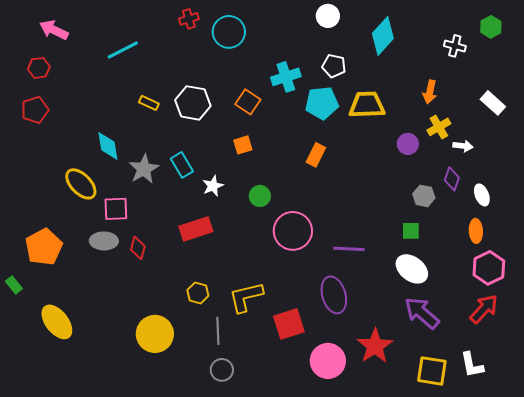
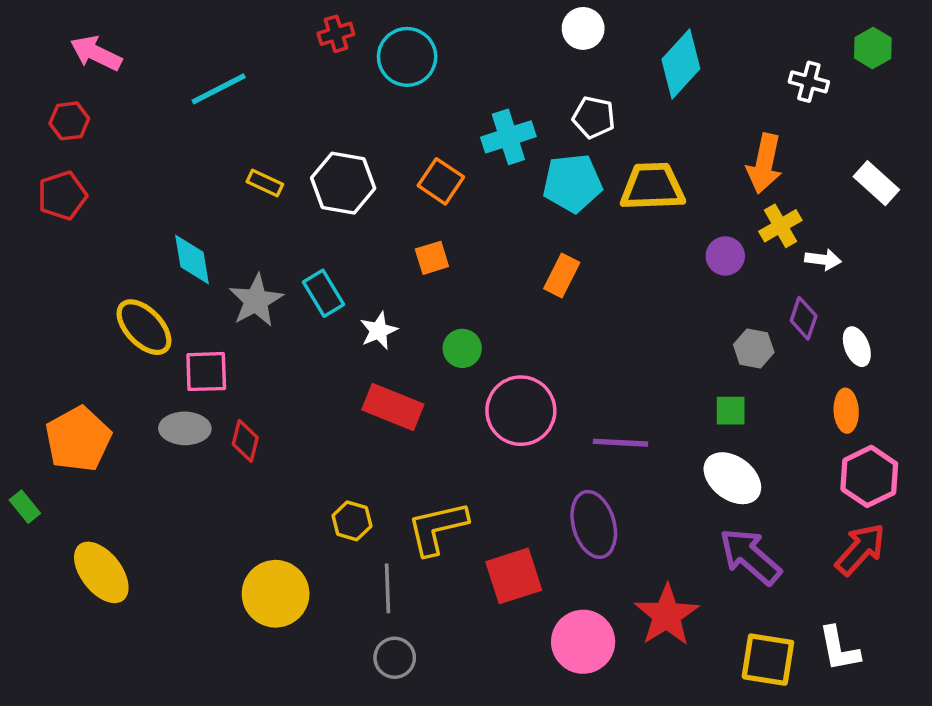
orange arrow: (430, 92) -> (764, 164), size x1.4
red rectangle: (196, 229) -> (393, 407), moved, turned 40

